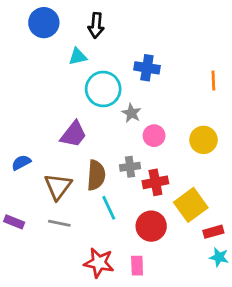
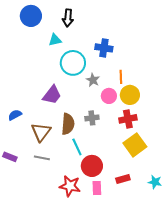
orange line: (213, 81) -> (121, 77), moved
yellow circle: (203, 140) -> (130, 95), moved
red cross: (155, 182) -> (128, 119), moved
red circle: (151, 226) -> (92, 166), moved
red rectangle: (213, 232) -> (123, 179), moved

